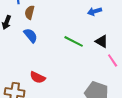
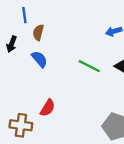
red semicircle: (38, 77) -> (48, 108), turned -84

